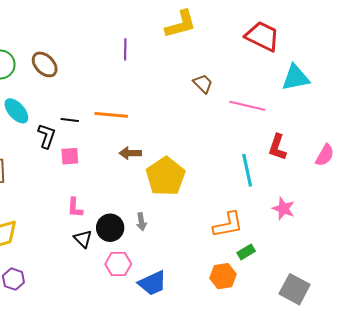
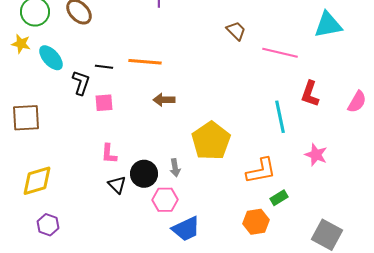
yellow pentagon: (166, 176) -> (211, 141), moved
pink hexagon: (118, 264) -> (165, 200), moved

